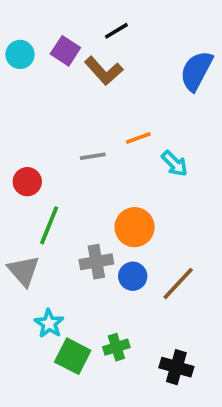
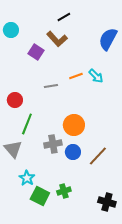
purple square: (65, 51) -> (36, 52), moved
cyan arrow: (175, 164) -> (96, 76), moved
black cross: (176, 367) -> (107, 202), moved

